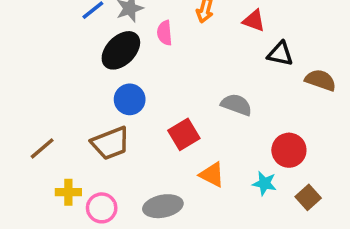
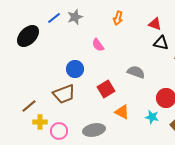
red triangle: (254, 21) -> (155, 24), moved
pink semicircle: (165, 33) -> (98, 45), moved, turned -32
black ellipse: (121, 50) -> (28, 36), moved
brown line: (42, 148) -> (29, 106), moved

